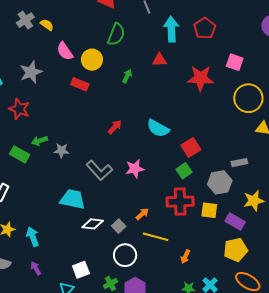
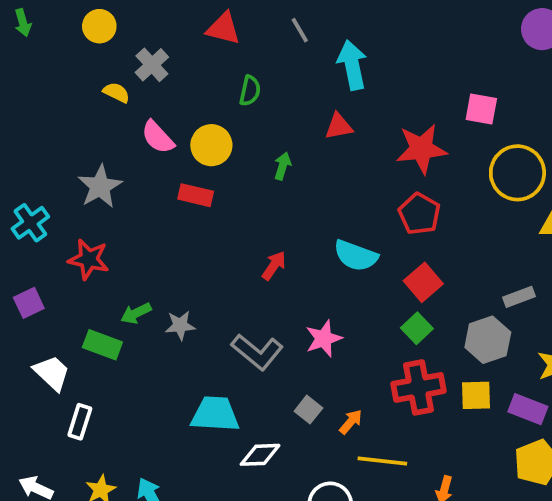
gray cross: (25, 20) -> (152, 65), moved
red pentagon: (205, 28) -> (419, 214), moved
green semicircle: (116, 34) -> (250, 91), size x0.7
gray square: (119, 226) -> (308, 410), moved

